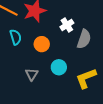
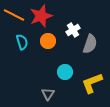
orange circle: (42, 44) -> (48, 41), moved
gray triangle: (32, 74) -> (48, 94), moved

